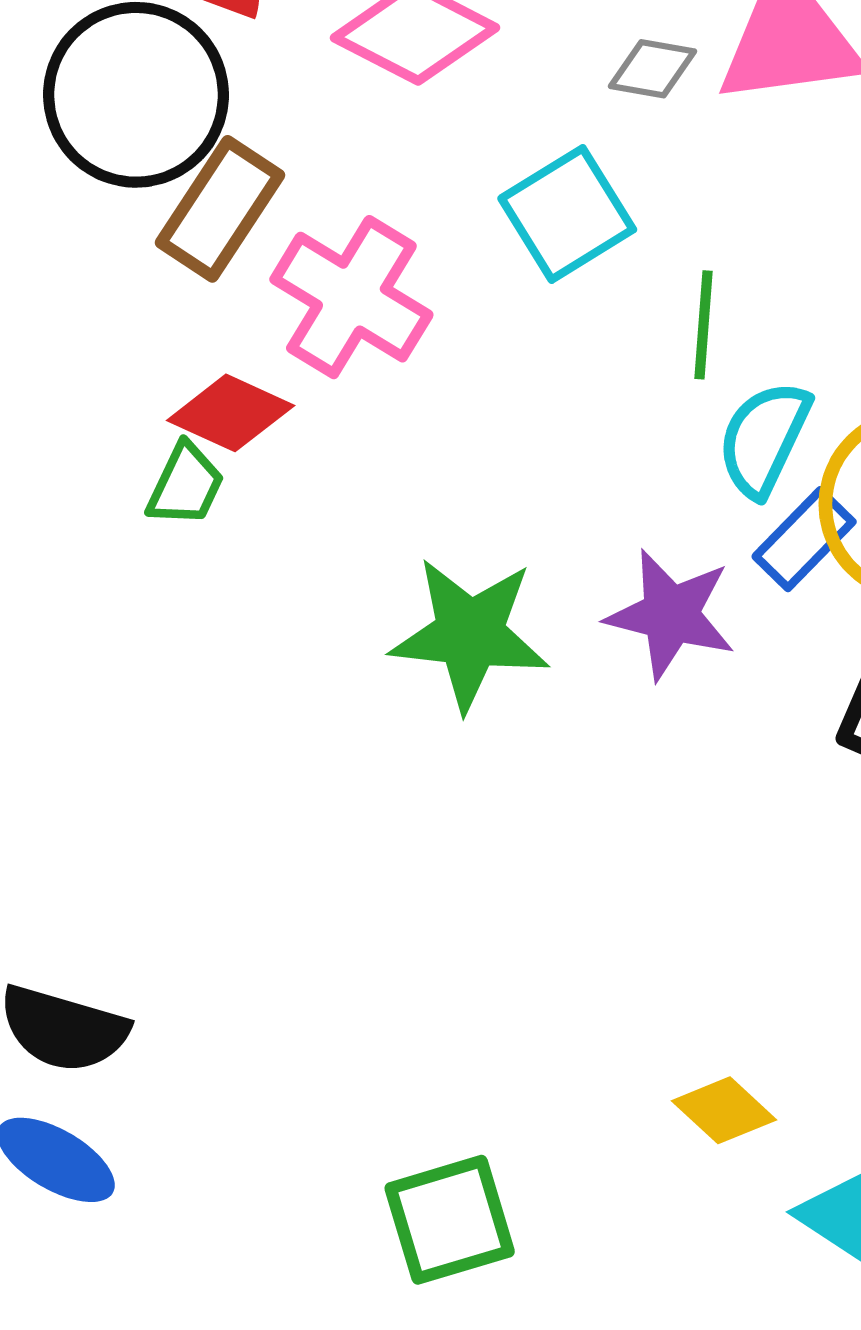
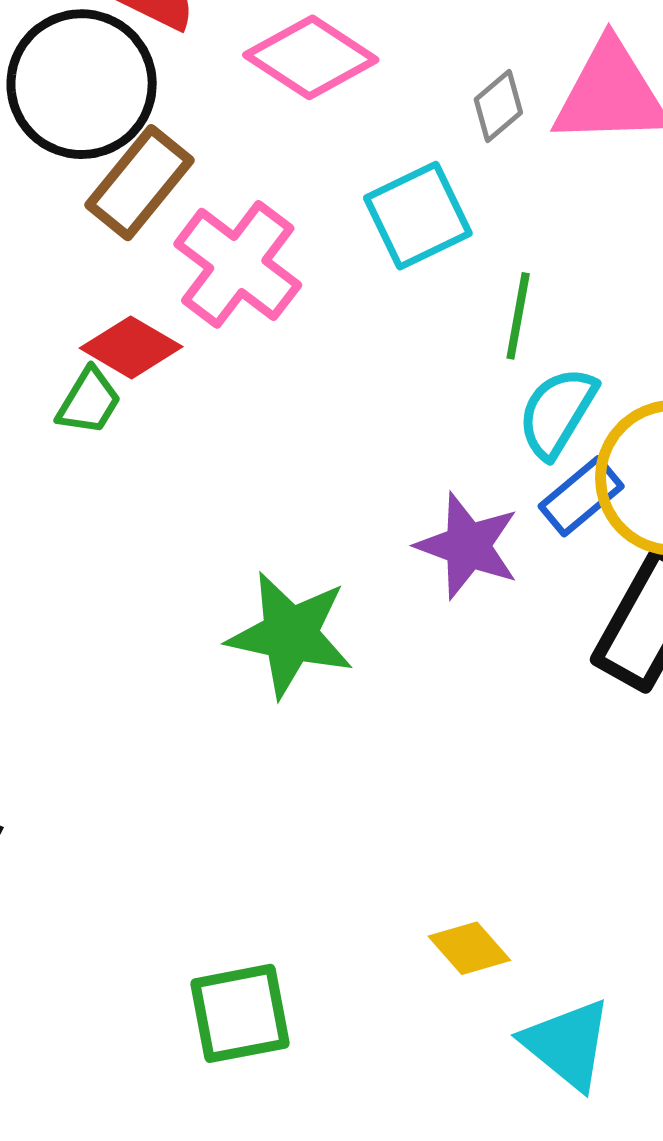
gray diamond: (653, 69) -> (498, 106), turned -56
green star: (470, 634) -> (290, 635), moved

